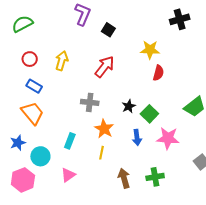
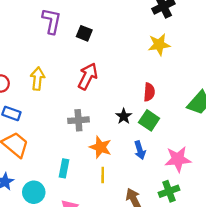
yellow star: (150, 50) -> (159, 45), moved
red semicircle: (158, 73) -> (149, 92), moved
pink star: (168, 138) -> (178, 159), moved

